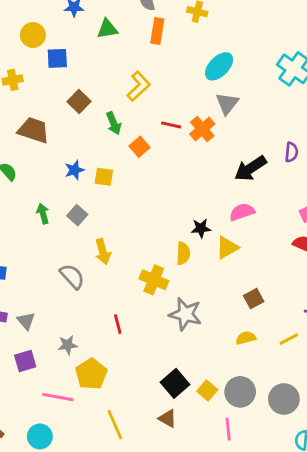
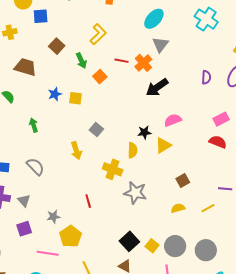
black arrow: (250, 168) -> (157, 87), moved
gray square: (77, 215) -> (96, 130), moved
gray semicircle: (72, 276) -> (35, 167), moved

